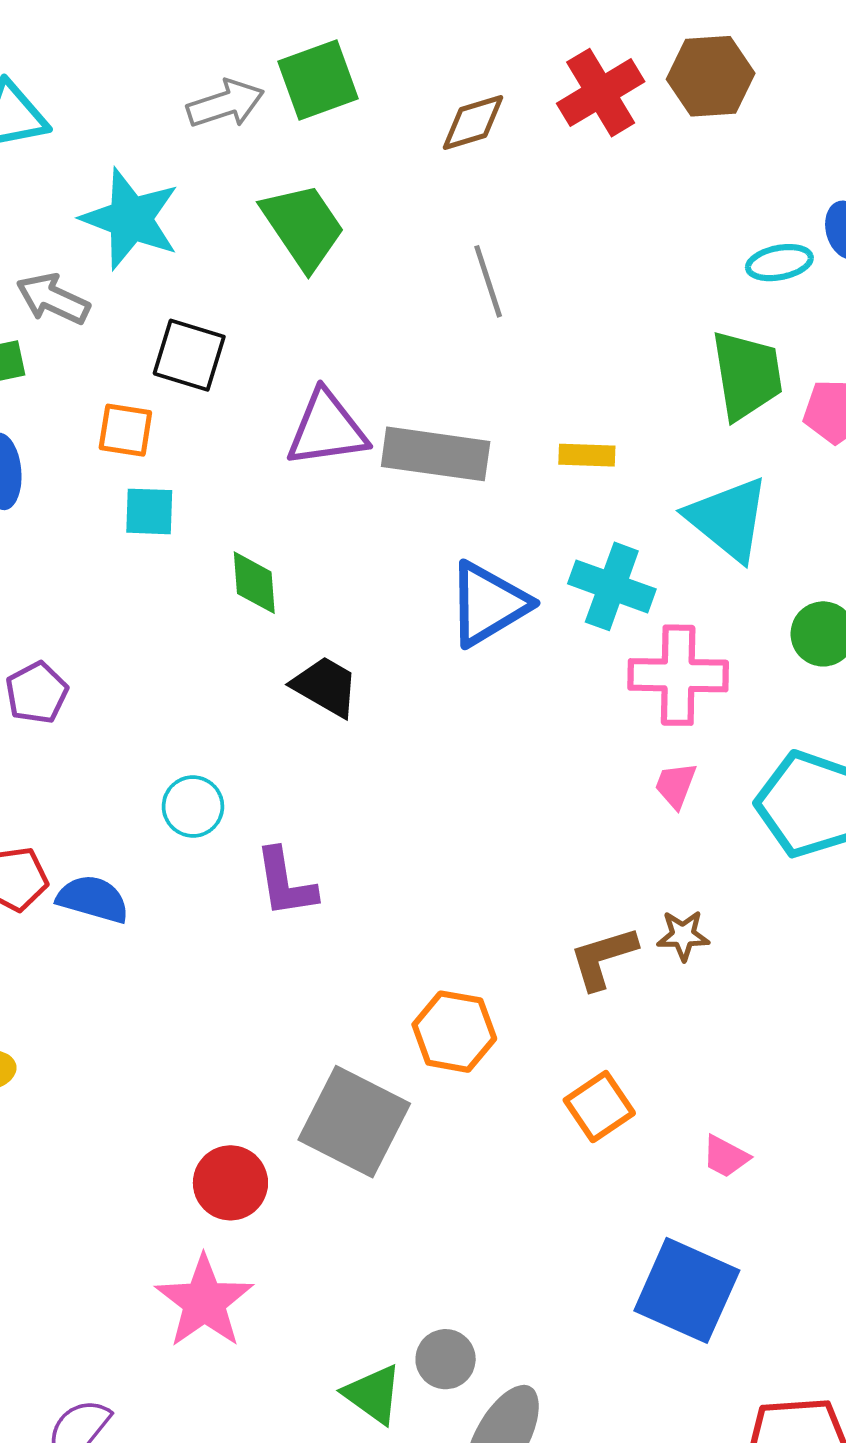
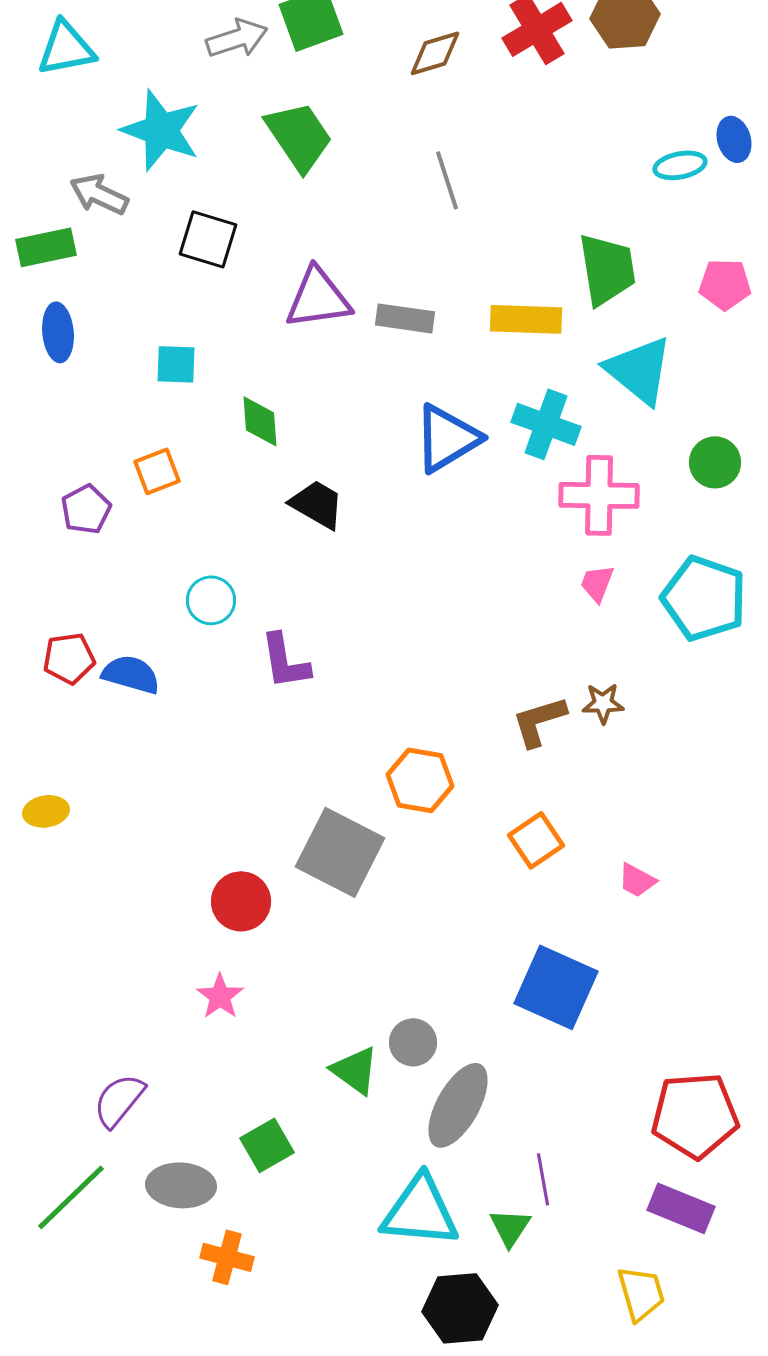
green trapezoid: (747, 375) -> (607, 269), moved
orange square: (125, 430) -> (157, 471), moved, turned -30
gray rectangle: (436, 454) -> (405, 318), size x0.7
yellow rectangle: (587, 455) -> (526, 319), size x1.6
blue square: (687, 1290) -> (556, 987), moved
pink star: (204, 1302) -> (220, 996), size x0.6

